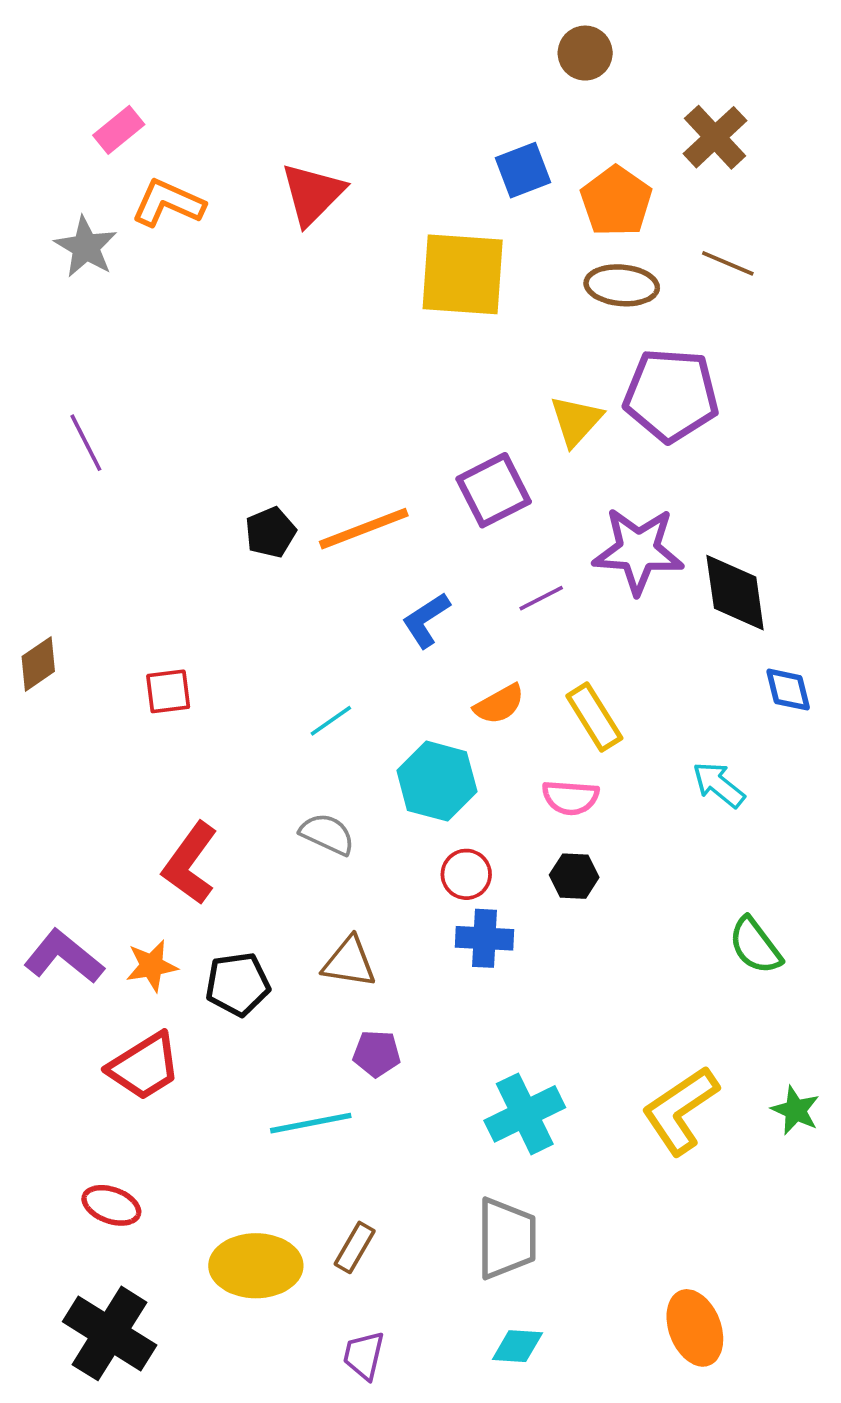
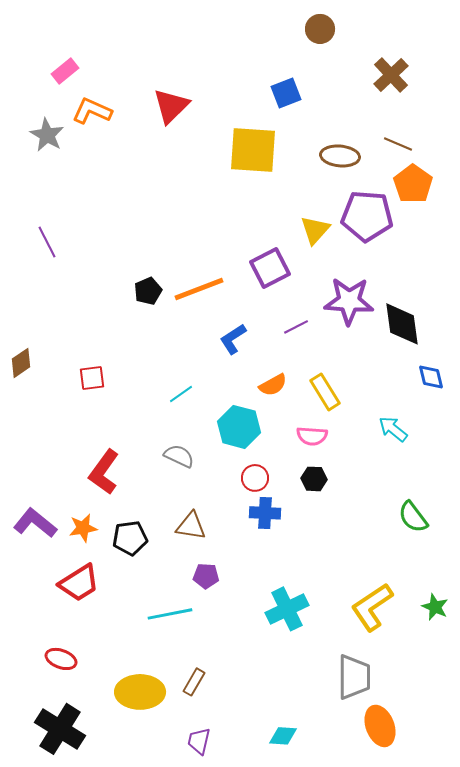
orange pentagon: (616, 201) -> (413, 184), moved
gray trapezoid: (506, 1238) -> (354, 677), moved

